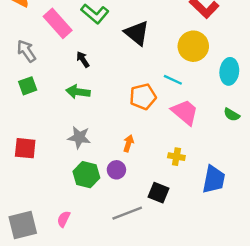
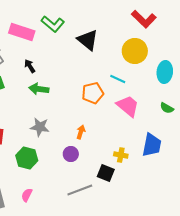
pink rectangle: (58, 23) -> (22, 32), turned -30
black arrow: (83, 59) -> (30, 66), moved
yellow cross: (176, 157) -> (121, 155), moved
green hexagon: (86, 175) -> (27, 158), moved
blue trapezoid: (214, 179) -> (152, 145), moved

